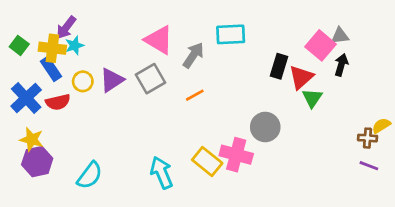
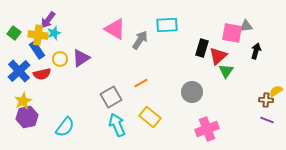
pink square: (321, 45) -> (232, 33), turned -30
black arrow: (341, 65) -> (256, 51), moved
gray square: (151, 79) -> (111, 97), moved
orange line: (195, 95) -> (141, 83), moved
yellow star: (32, 139) -> (23, 101), turned 30
pink cross: (236, 155) -> (207, 129), moved, turned -35

